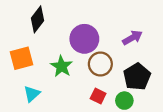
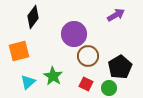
purple arrow: (132, 38) -> (116, 15), moved
green star: (61, 66) -> (53, 76), moved

